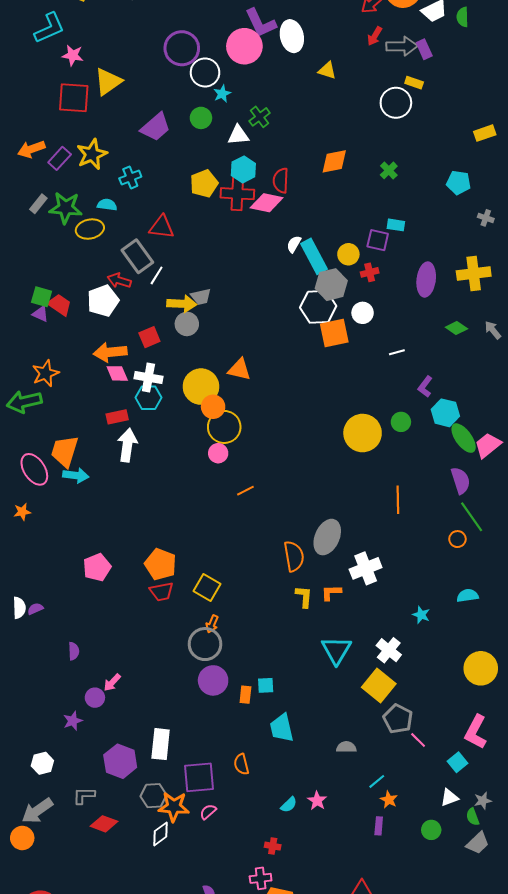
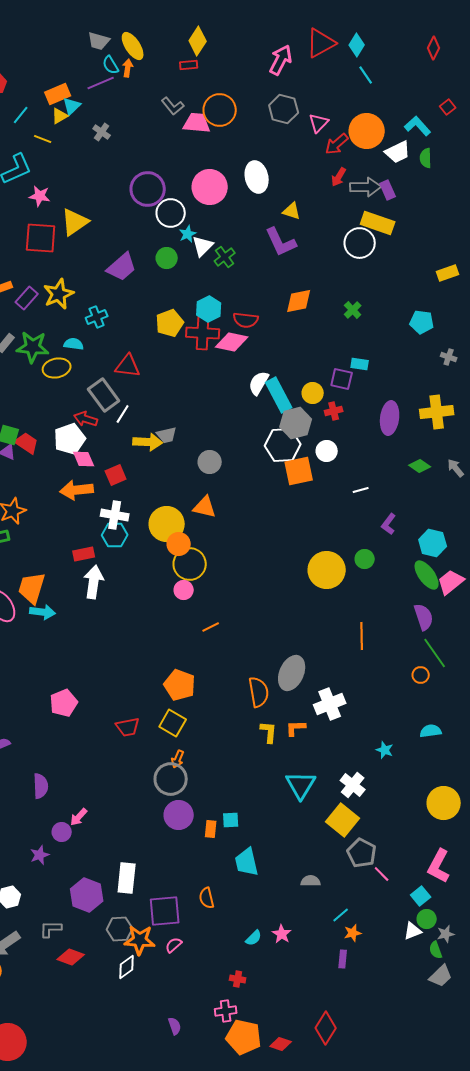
purple L-shape: (261, 23) -> (281, 242), moved
yellow rectangle: (414, 83) -> (378, 223), size x1.8
white triangle: (238, 135) -> (203, 246), moved, turned -40
red semicircle: (281, 181) -> (246, 320), turned -85
white semicircle: (294, 244) -> (259, 383), size x1.4
gray circle: (187, 324) -> (210, 462), moved
pink diamond: (117, 373) -> (84, 459), moved
cyan hexagon: (445, 413) -> (433, 543), moved
orange pentagon: (161, 564) -> (180, 685), moved
purple semicircle: (74, 651) -> (41, 786), size x1.4
orange star: (389, 800) -> (353, 933), turned 30
green circle: (431, 830) -> (427, 919), moved

